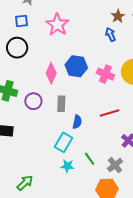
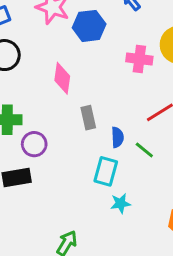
blue hexagon: (76, 66) -> (89, 26), moved
purple circle: (33, 101) -> (34, 144), moved
green line: (90, 159) -> (144, 150), moved

